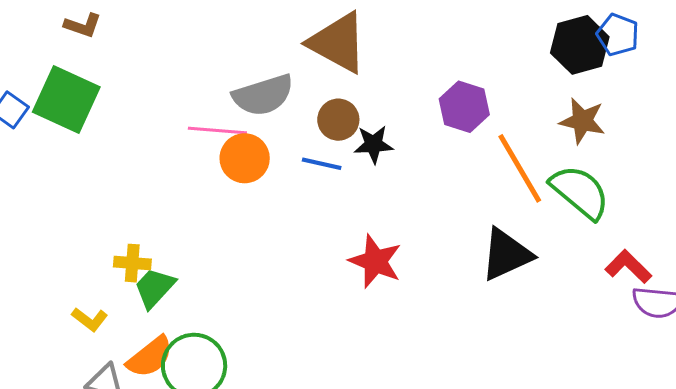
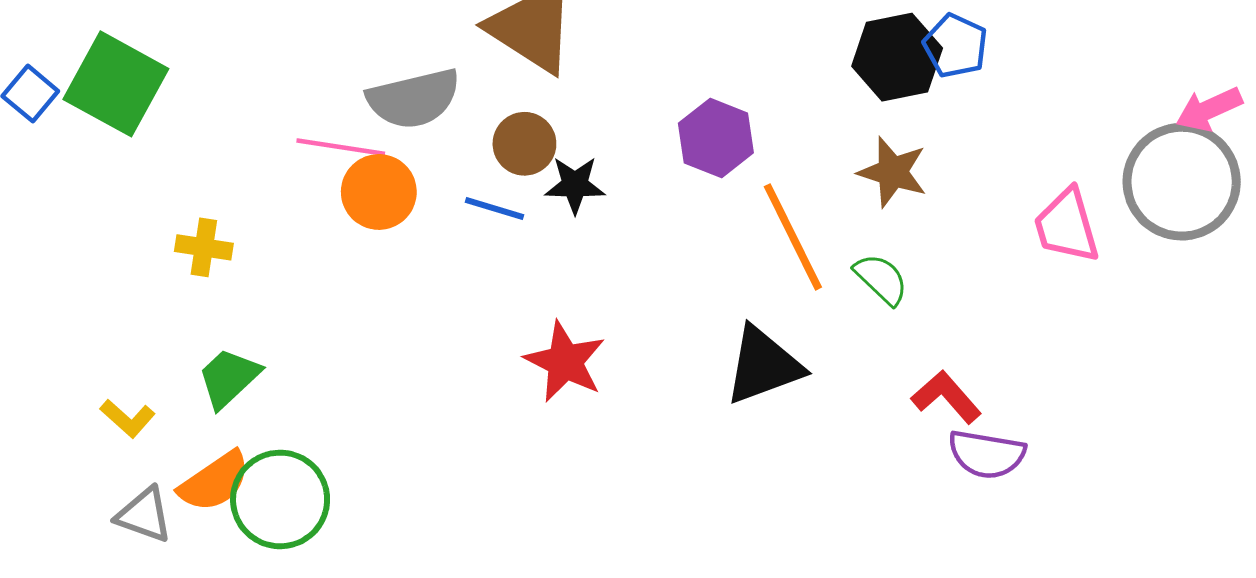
green semicircle: (580, 192) -> (881, 279), size x0.6
yellow cross: (132, 263) -> (204, 247), moved

